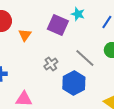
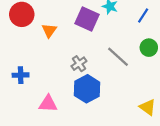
blue hexagon: (74, 83) -> (87, 89), moved

